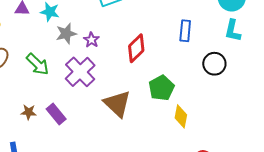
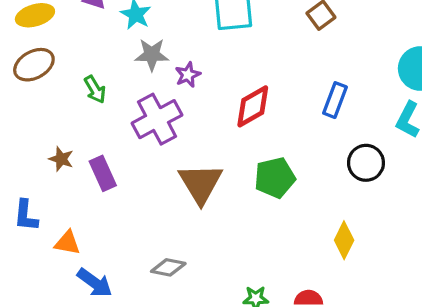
green arrow: (38, 64) -> (95, 89), size x0.7
yellow diamond: (181, 116) -> (344, 240), moved

